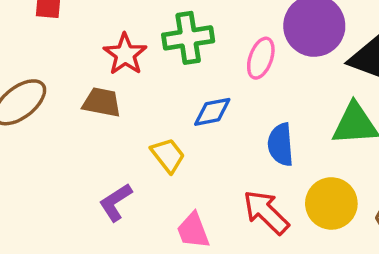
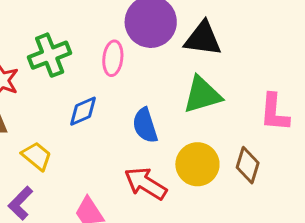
yellow trapezoid: (168, 155) -> (37, 156), moved

